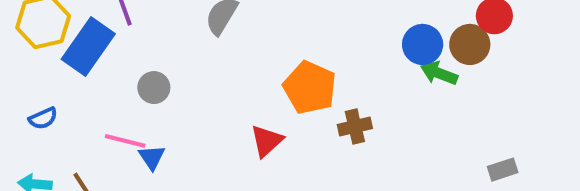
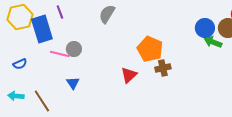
blue rectangle: (88, 47) -> (42, 29), turned -52
brown cross: (355, 127) -> (163, 68), moved
pink line: (125, 141) -> (60, 54), moved

